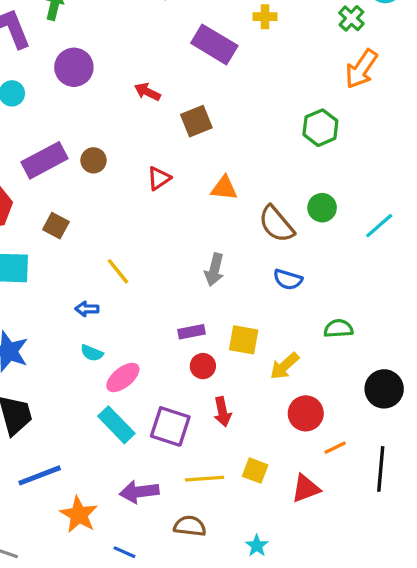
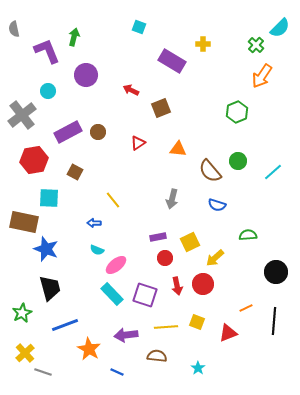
yellow square: (244, 340) -> (190, 242), turned -36
red circle: (306, 413) -> (203, 284), moved

